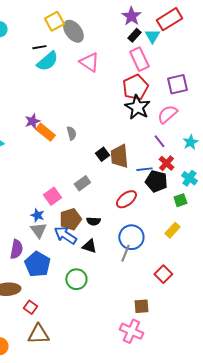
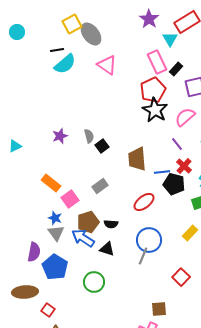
black rectangle: (134, 35) -> (176, 69), moved
purple star: (32, 121) -> (60, 136), moved
orange rectangle: (45, 132) -> (51, 183), moved
black square: (102, 154) -> (102, 146), moved

